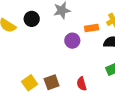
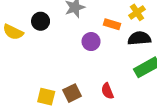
orange rectangle: (92, 28) -> (112, 24), turned 32
yellow square: (30, 83) -> (46, 97), turned -35

